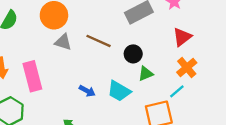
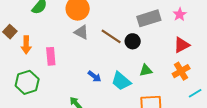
black circle: (133, 54) -> (133, 41), moved
pink rectangle: (32, 76) -> (51, 56), size x0.7
cyan line: (177, 91) -> (195, 93), moved

